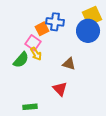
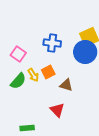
orange square: (42, 29) -> (48, 72), moved
pink square: (33, 43) -> (18, 54), moved

